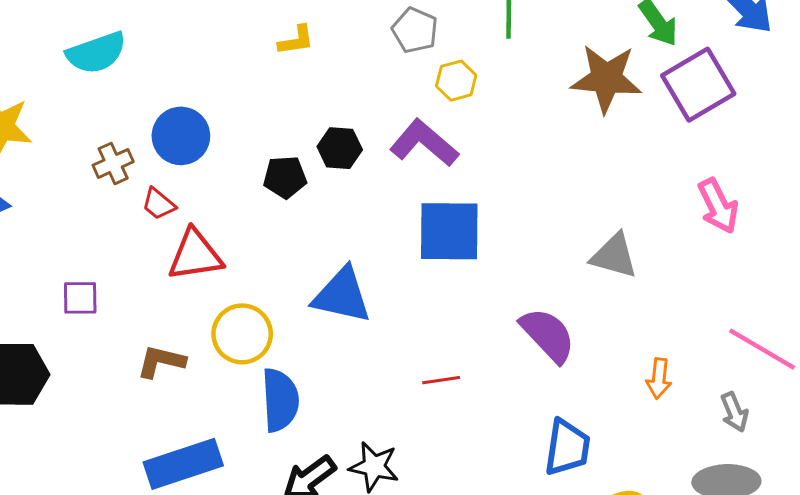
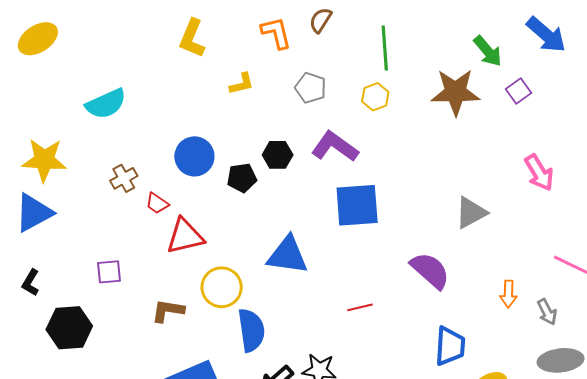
gray pentagon: (415, 30) -> (311, 88), moved
yellow hexagon: (456, 81) -> (375, 97), moved
purple square: (698, 85) -> (519, 91), size x0.5
blue circle: (181, 136) -> (194, 156), moved
gray triangle: (614, 256) -> (471, 213), turned -39
gray arrow: (734, 412) -> (547, 312), moved

